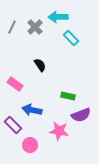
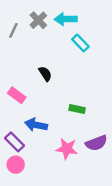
gray cross: (35, 27) -> (38, 20), moved
purple semicircle: (81, 115) -> (96, 143), moved
pink circle: (30, 145) -> (16, 165), moved

